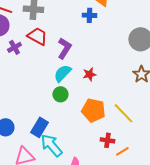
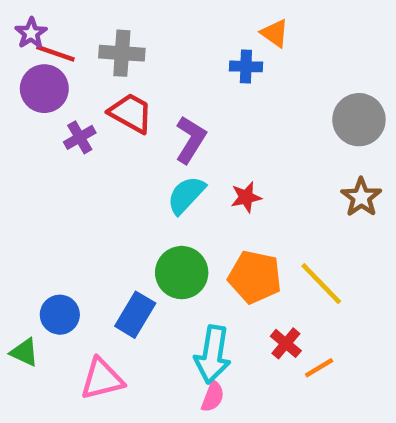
green circle: (60, 94) -> (182, 273), moved, size x1.5
red cross: (107, 140) -> (286, 343), turned 32
cyan arrow: (51, 145) -> (213, 355), moved, turned -130

